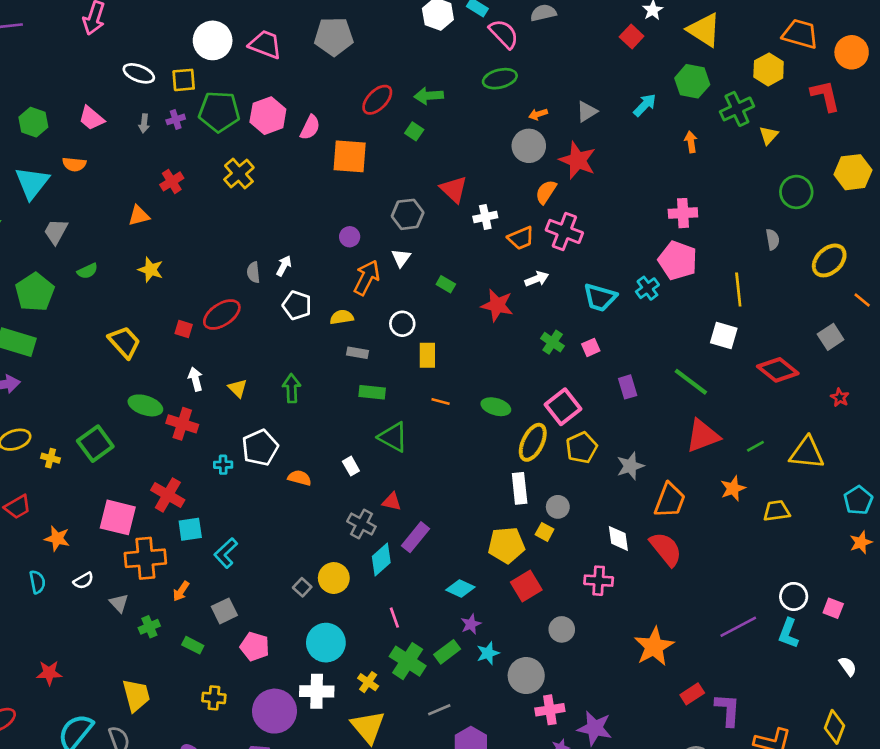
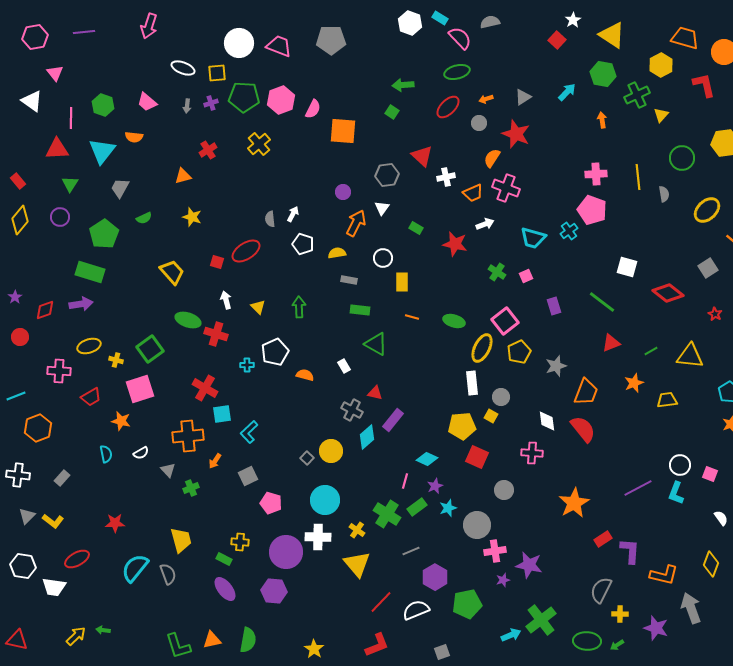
red ellipse: (377, 100) -> (448, 107), moved
gray circle: (529, 146) -> (479, 123), size x0.6
yellow line: (738, 289) -> (638, 177), moved
red triangle: (703, 436) -> (611, 343), size x0.7
pink square: (118, 517) -> (140, 389), moved, turned -32
red square: (526, 586) -> (477, 457), turned -35
pink line: (394, 618) -> (405, 481), moved, turned 35
green rectangle: (193, 645) -> (224, 559), moved

